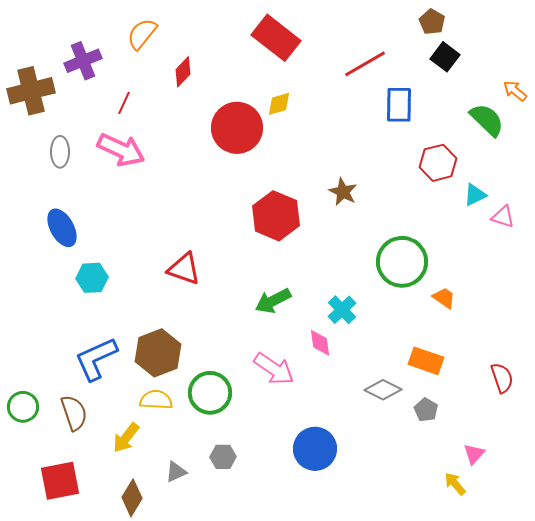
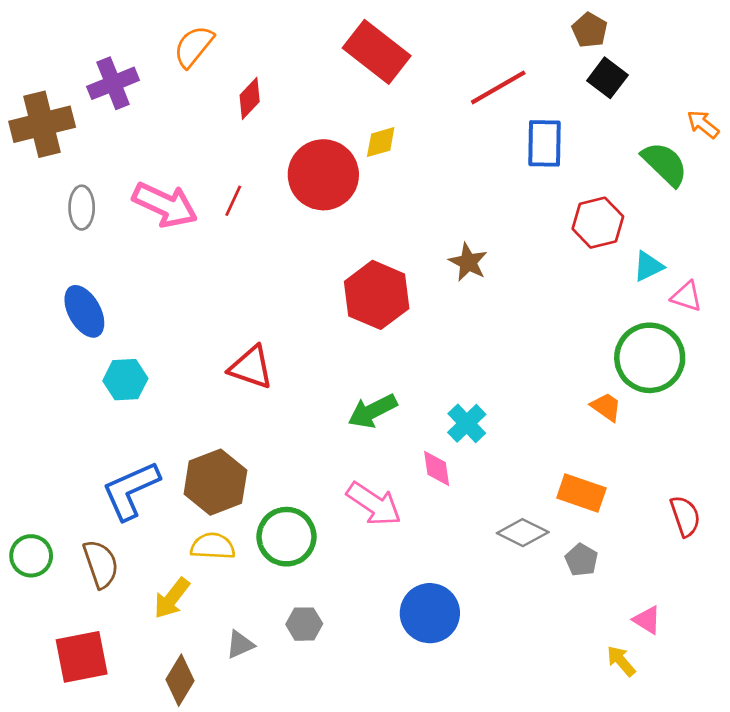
red line: (124, 103) -> (233, 201), moved
green circle: (402, 262) -> (650, 358), moved
pink triangle: (474, 454) -> (647, 620), turned -40

